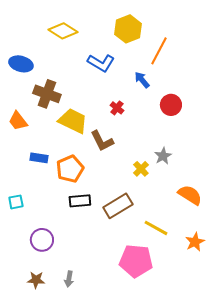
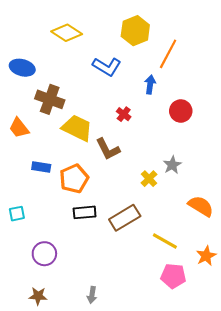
blue arrow: (142, 80) -> (150, 85), turned 48
pink pentagon: (136, 261) -> (173, 276), moved, size x0.7
gray arrow: (69, 279) -> (92, 295), moved

